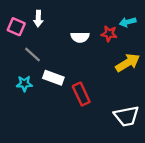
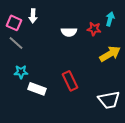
cyan arrow: (128, 22) -> (110, 19), turned 120
gray line: (32, 55) -> (16, 43), moved
white rectangle: (53, 78) -> (37, 89), moved

